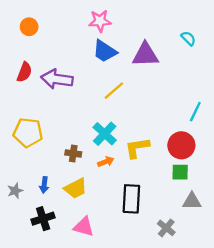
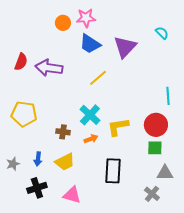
orange circle: (29, 27) -> (63, 23), moved
purple triangle: (145, 55) -> (125, 47), turned -45
cyan line: (195, 112) -> (168, 96), turned -30
gray cross: (166, 228) -> (152, 194), moved

